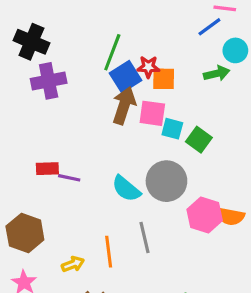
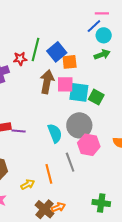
cyan circle: (235, 50) -> (104, 35), moved
red star: (148, 67) -> (20, 59), moved
blue square: (125, 77) -> (57, 52), moved
cyan square: (172, 129) -> (79, 92), size x1.5
cyan semicircle: (126, 189) -> (55, 133), turned -144
pink hexagon: (205, 215) -> (89, 145), moved

